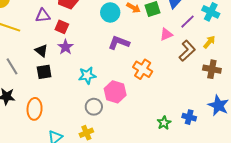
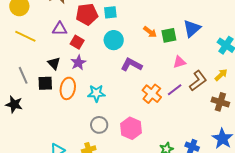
cyan circle: (110, 12) -> (114, 40), moved
purple line: (187, 22) -> (175, 90), moved
black square: (44, 72) -> (45, 83), moved
pink hexagon: (115, 92) -> (131, 128), moved
orange ellipse: (35, 109) -> (68, 88), moved

